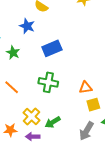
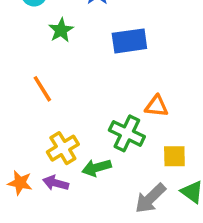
green cross: (48, 82) -> (127, 133), moved
orange triangle: (86, 88) -> (156, 106), moved
orange star: (10, 130) -> (20, 183), moved

